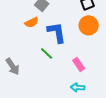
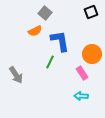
orange circle: (89, 25) -> (92, 54), moved
green line: (47, 53) -> (50, 62), turned 72

